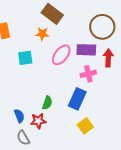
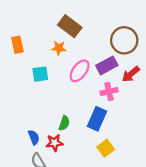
purple rectangle: (86, 50) -> (107, 65), turned -30
red arrow: (108, 58) -> (131, 74), turned -132

